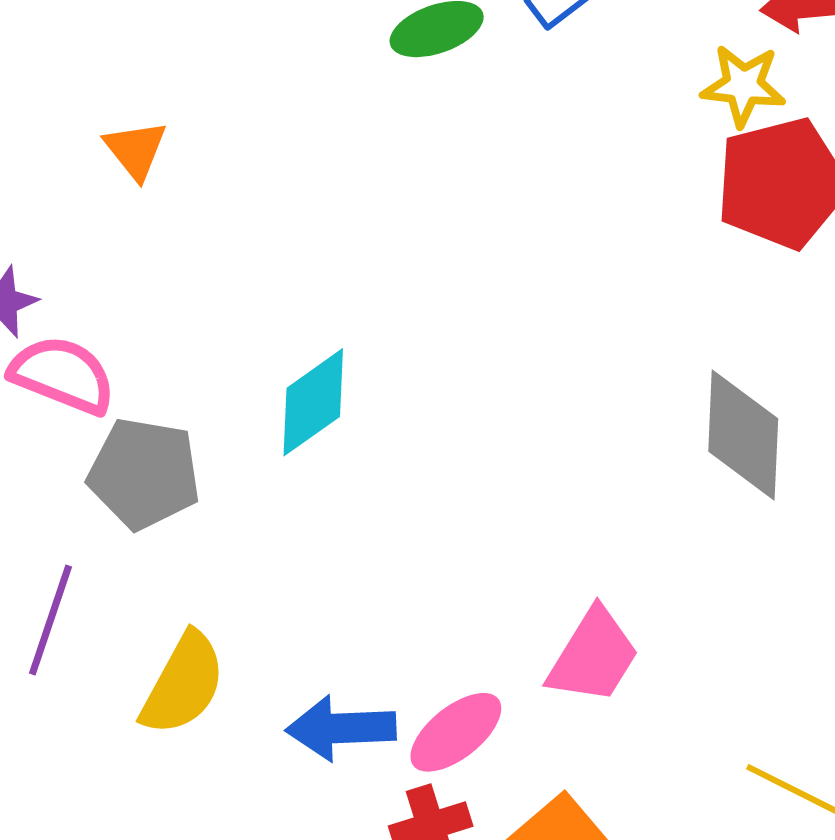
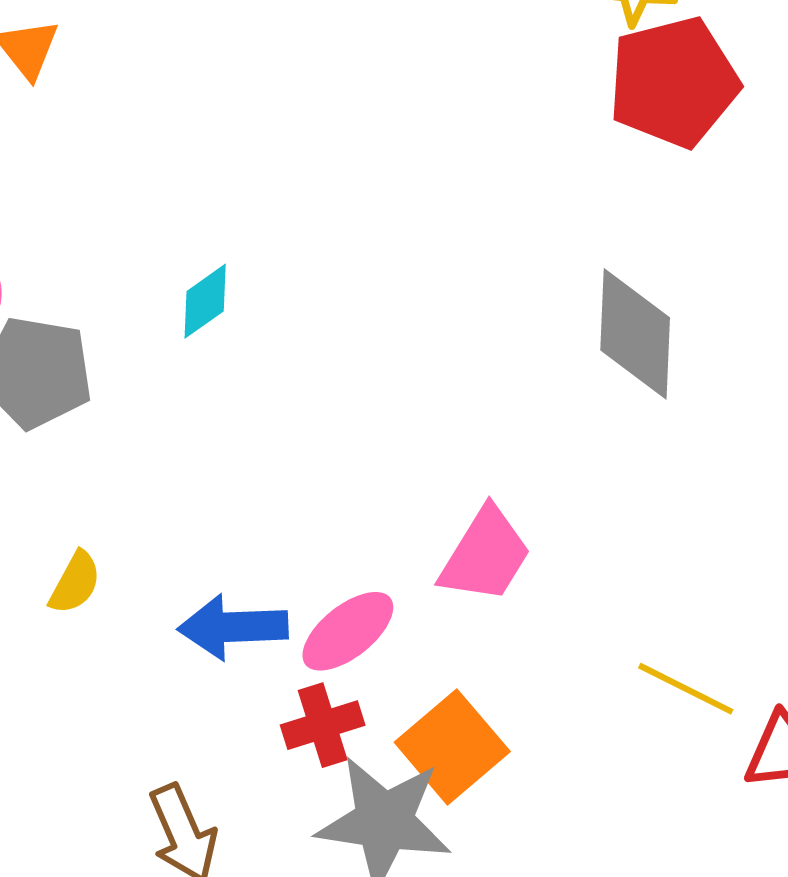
cyan diamond: (313, 402) -> (205, 301), size x0.7
yellow semicircle: (183, 684) -> (75, 583), size x0.6

